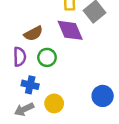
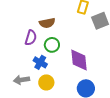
purple diamond: (70, 30) -> (79, 60), moved
blue cross: (30, 85) -> (40, 62), moved

